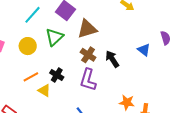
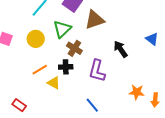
brown cross: (88, 55) -> (74, 48), moved
black cross: (57, 75) -> (66, 67), turned -32

